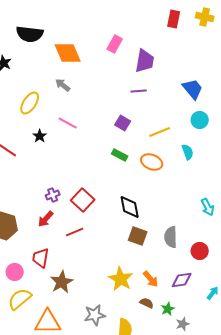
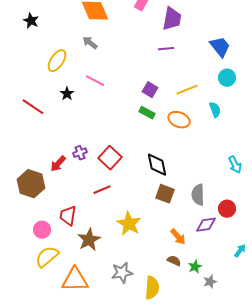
purple square: (123, 123) -> (150, 90), moved
red arrow: (46, 219) -> (58, 164), moved
yellow star: (121, 279) -> (129, 224), moved
purple diamond: (182, 280) -> (206, 225), moved

